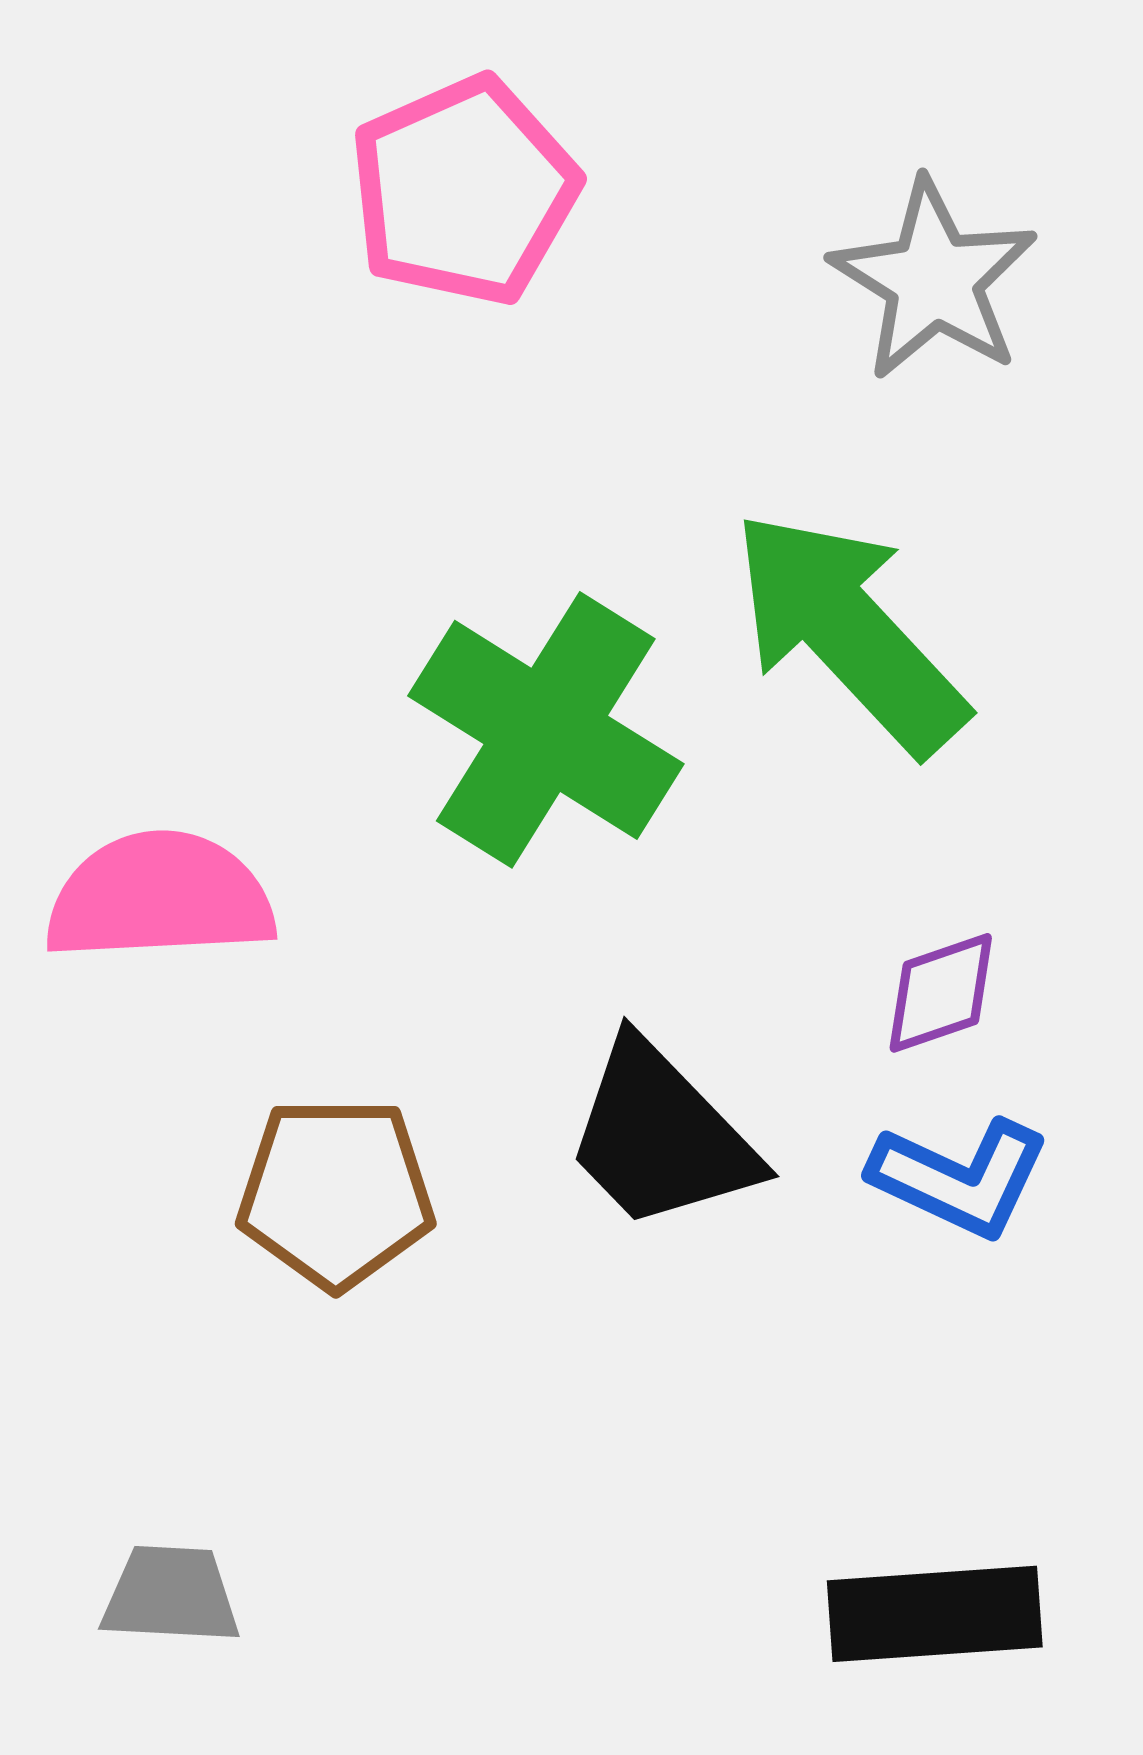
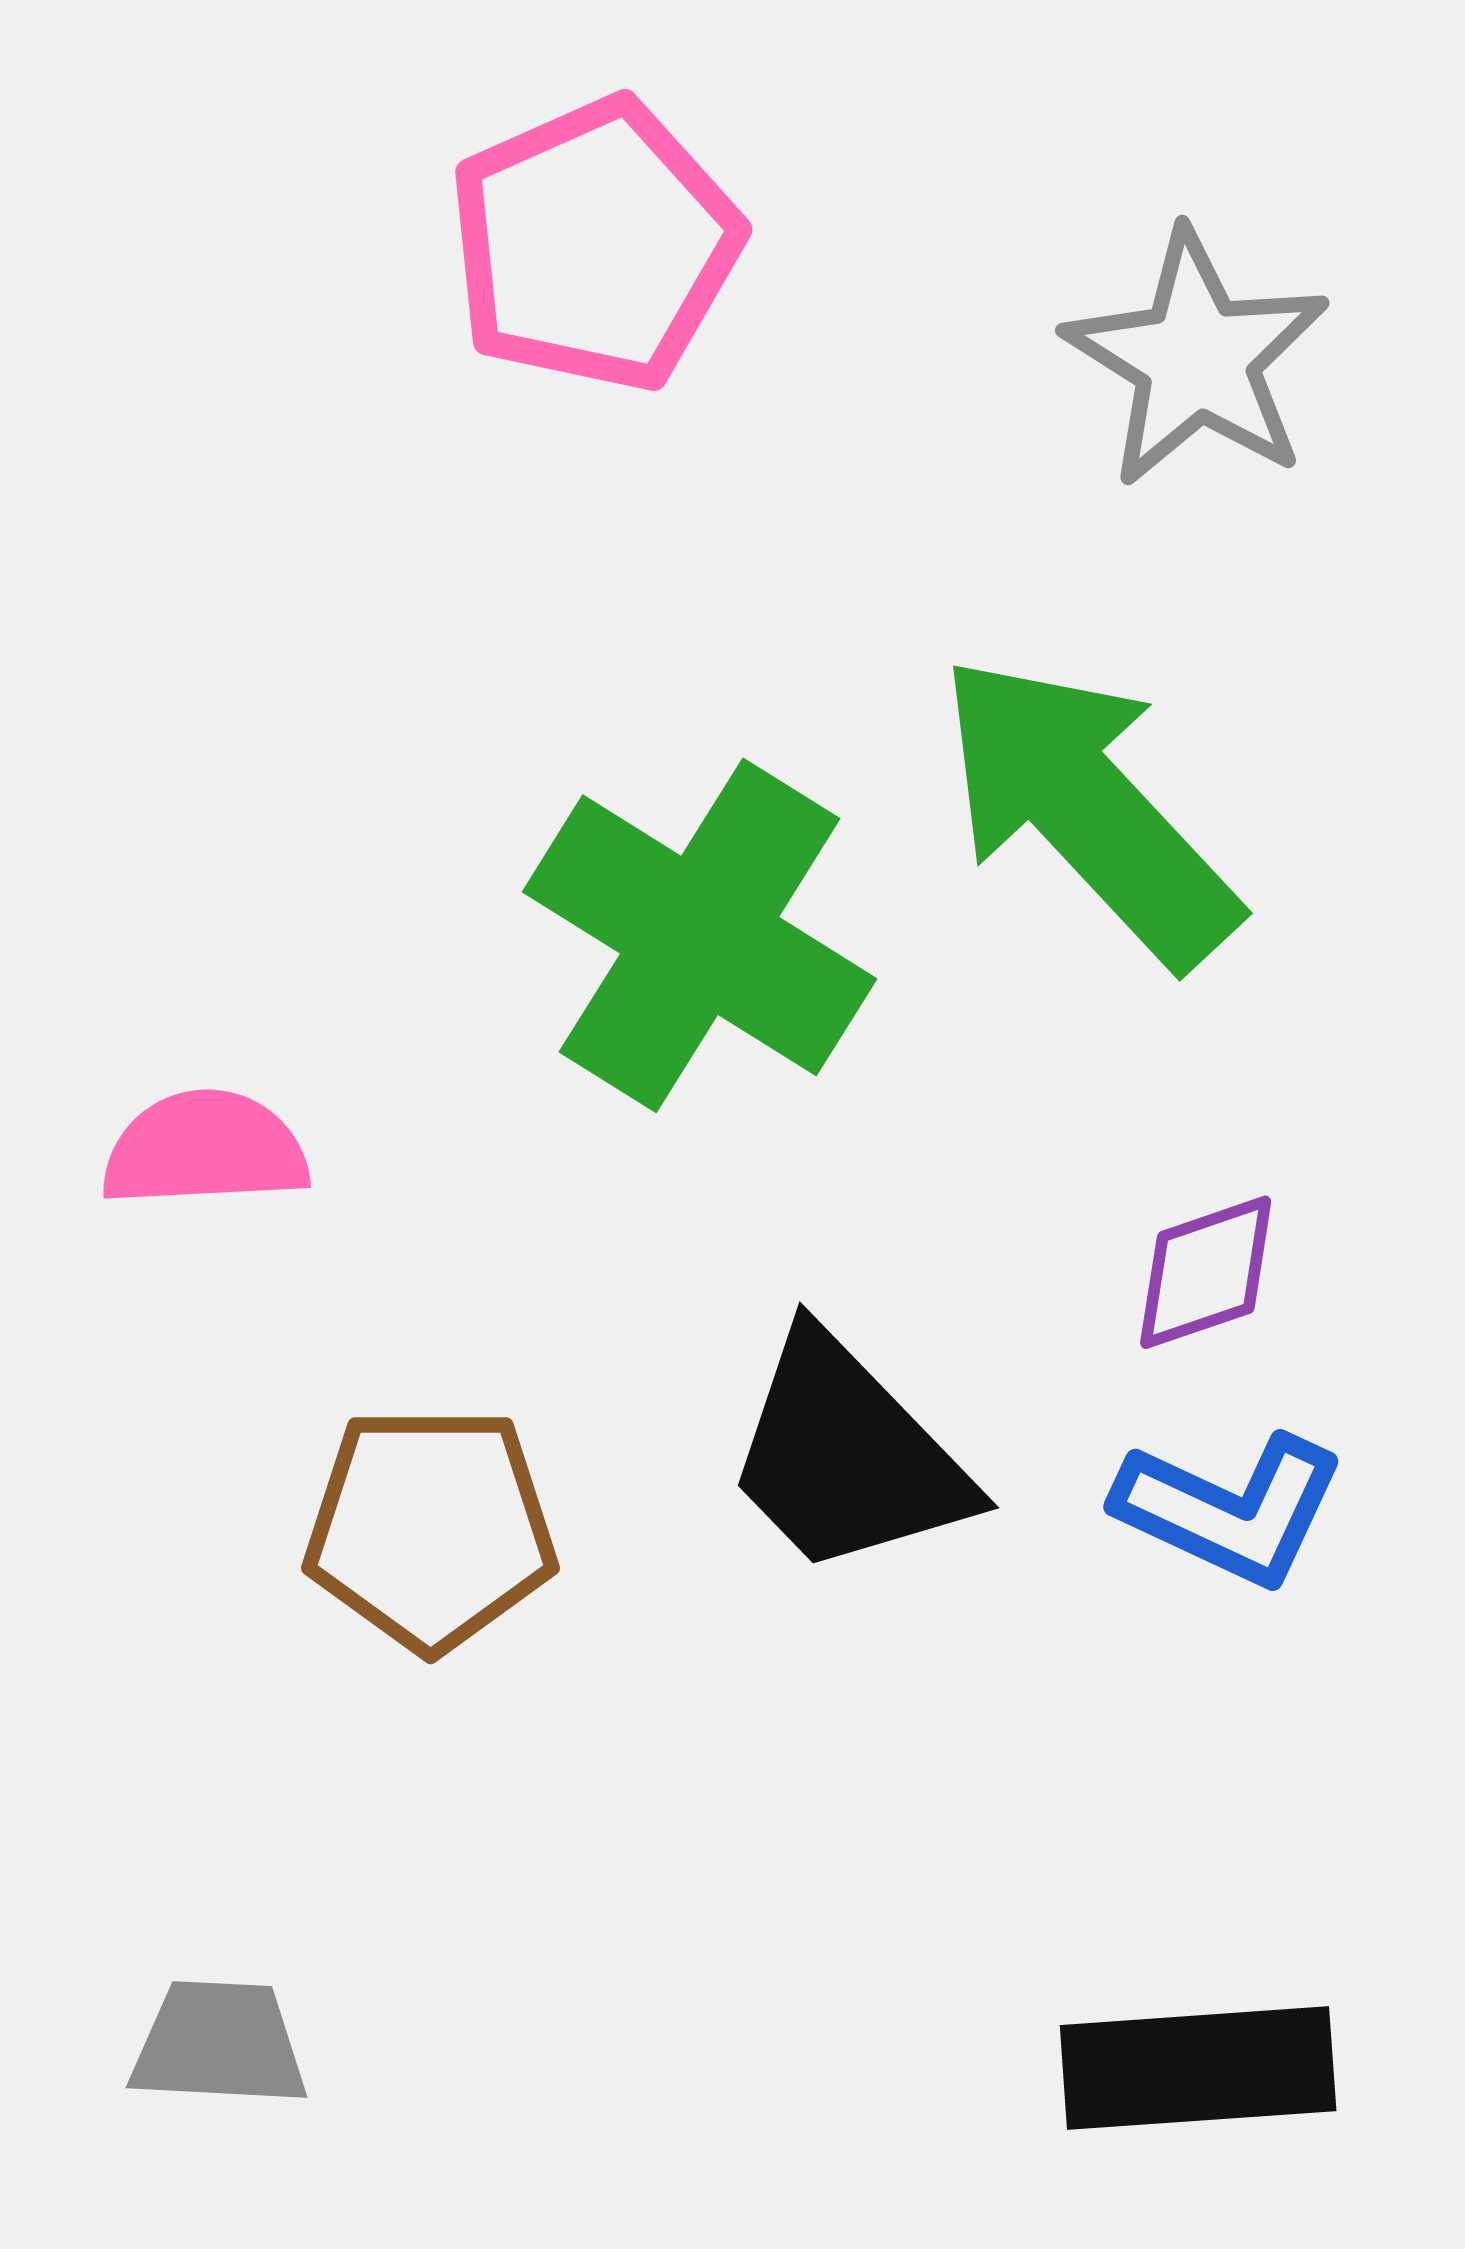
pink semicircle: (160, 897) -> (205, 1149), size x0.7

